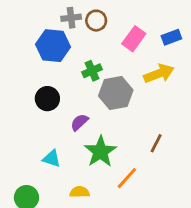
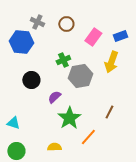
gray cross: (71, 18) -> (37, 22), moved, turned 32
blue hexagon: (53, 46) -> (21, 42), moved
yellow arrow: (159, 74) -> (111, 62), turned 130
cyan triangle: (52, 159) -> (13, 123), moved

